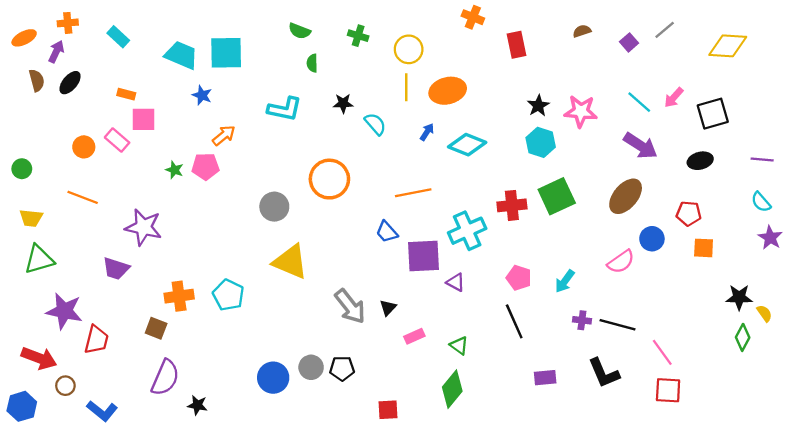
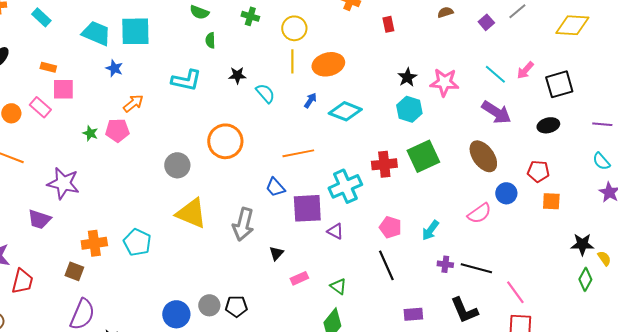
red rectangle: (517, 45) -> (388, 24), size x0.7
brown ellipse: (626, 196) -> (483, 156), turned -76
gray arrow: (350, 306) -> (243, 224), moved, turned 52

